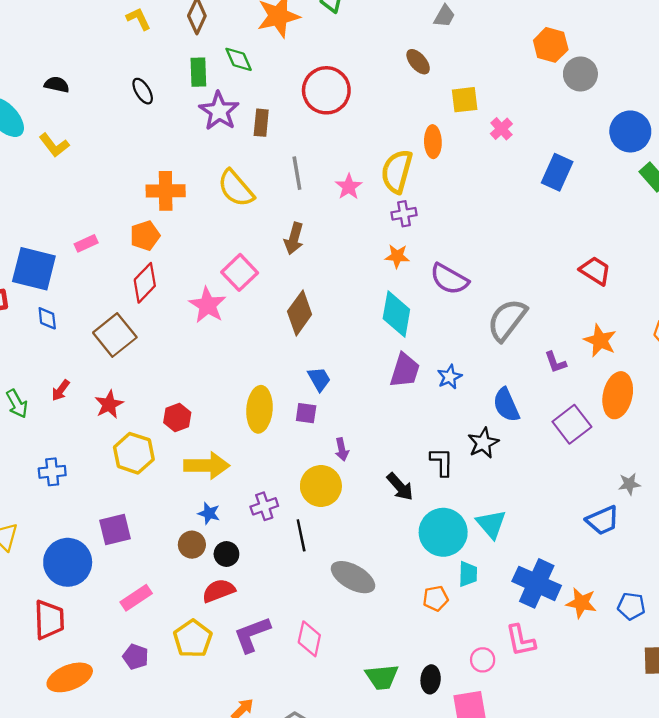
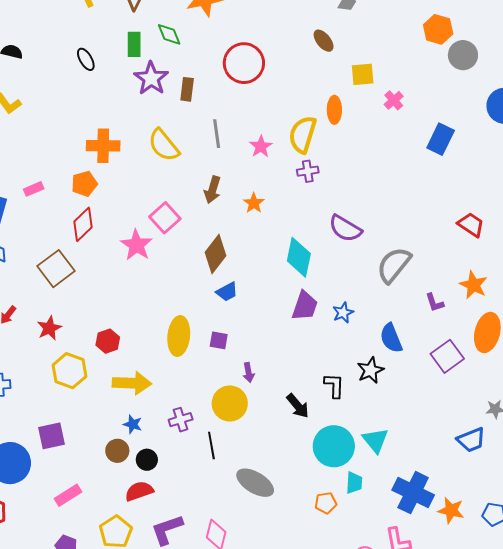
orange star: (397, 256) -> (254, 203), moved, turned 30
blue trapezoid: (319, 379) -> (227, 292), moved, turned 90

